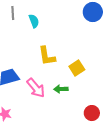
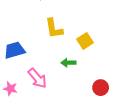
pink arrow: (36, 88) -> (37, 78), moved

